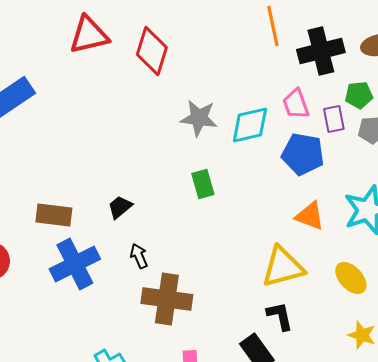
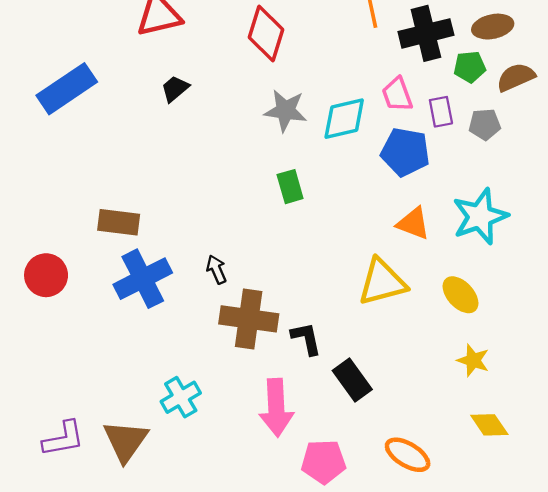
red diamond: (152, 51) -> (266, 33), moved
green pentagon: (359, 95) -> (470, 67), moved
black trapezoid: (120, 207) -> (175, 89), moved
black L-shape: (280, 316) -> (306, 339), moved

